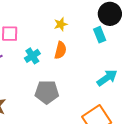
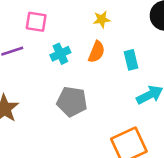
cyan rectangle: (100, 35) -> (131, 60), moved

